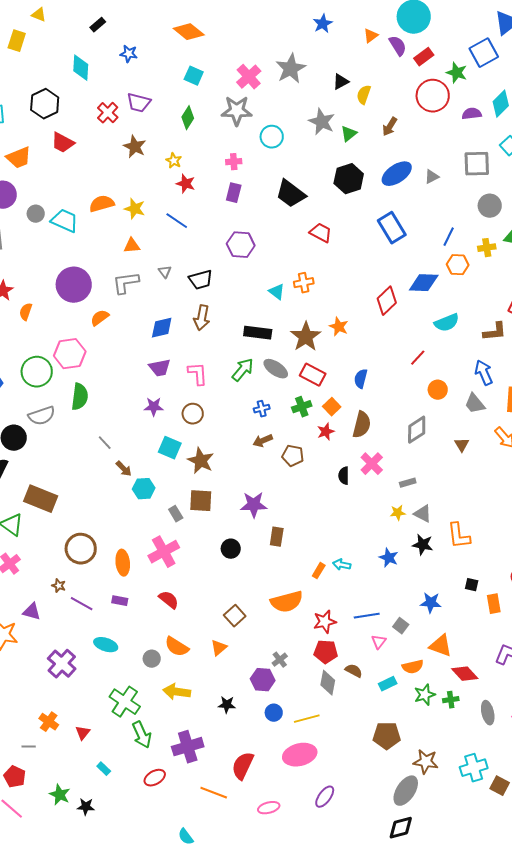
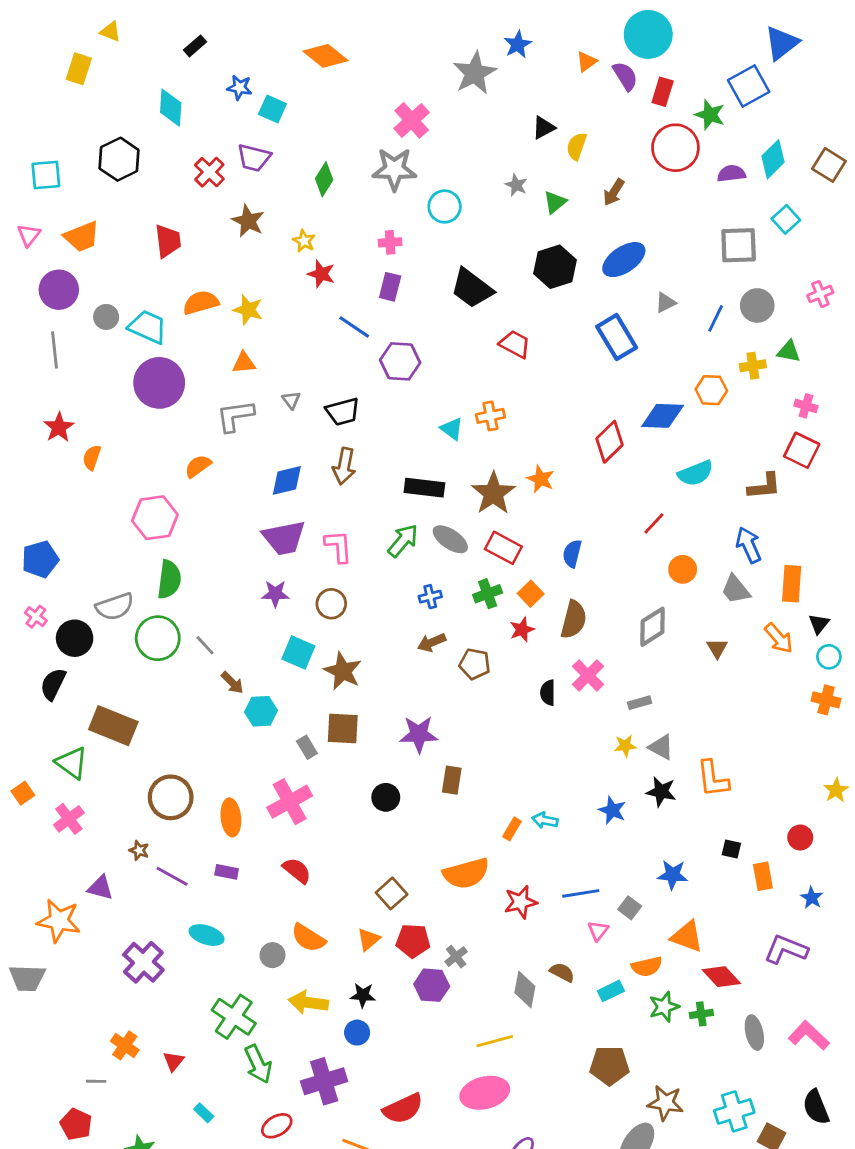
red rectangle: (424, 57) -> (663, 92), turned -36
gray star: (291, 69) -> (475, 73), moved
cyan square: (194, 76) -> (272, 109), moved
gray star: (322, 122) -> (516, 185), size x0.6
red trapezoid: (63, 143) -> (168, 241), moved, turned -125
gray triangle: (432, 177) -> (665, 303), moved
blue line: (177, 221) -> (354, 327), moved
blue line: (449, 237) -> (716, 318), moved
purple circle: (74, 285) -> (159, 383), moved
purple trapezoid: (160, 368) -> (284, 538), size x1.4
green circle: (37, 372) -> (158, 638), moved
red pentagon: (326, 652) -> (413, 941), moved
black star: (227, 705) -> (363, 995), moved
blue circle: (274, 713) -> (357, 1033), moved
red semicircle: (243, 766) -> (403, 1109), turned -140

